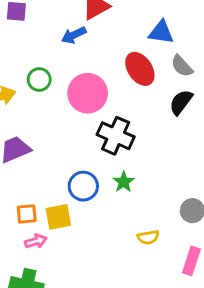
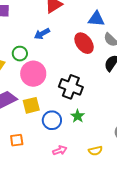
blue arrow: (74, 35) -> (42, 34), moved
pink circle: (88, 93) -> (33, 74), moved
yellow square: (58, 217) -> (31, 105), moved
pink arrow: (36, 241) -> (60, 150), moved

